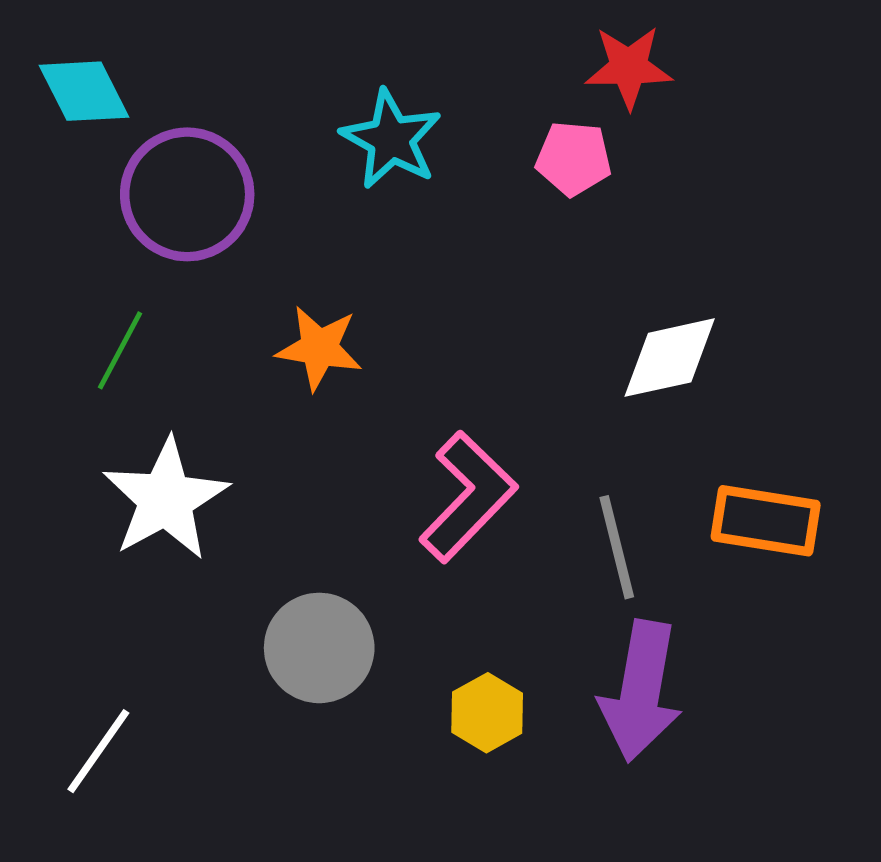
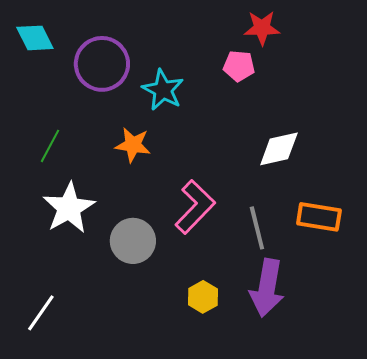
cyan star: (391, 139) -> (163, 90), moved
purple circle: (187, 194) -> (102, 64), moved
gray circle: (319, 648) -> (133, 241), moved

